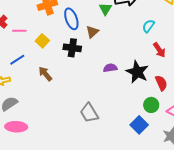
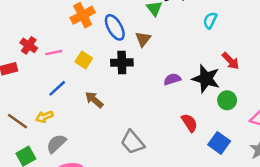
red arrow: (159, 50) -> (231, 61), moved
red semicircle: (161, 83) -> (189, 123), moved
green circle: (151, 105) -> (227, 100), moved
gray trapezoid: (89, 113) -> (133, 142), moved

